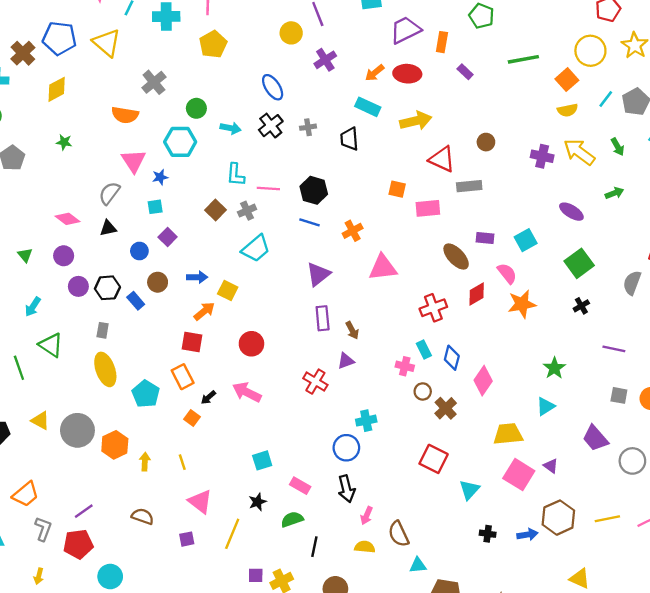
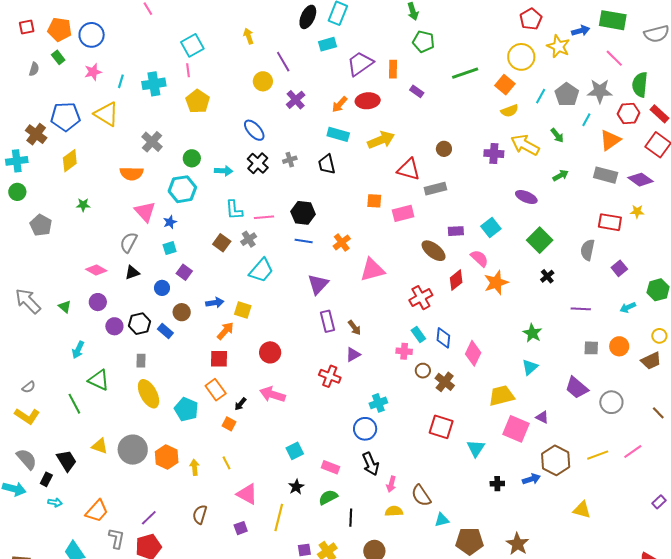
brown semicircle: (143, 516) -> (200, 514), turned -84

